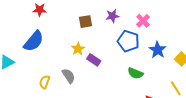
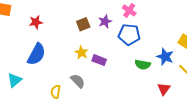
purple star: (112, 16) -> (105, 21), moved
pink cross: (143, 21) -> (129, 10), moved
blue star: (158, 50) -> (165, 57), moved

